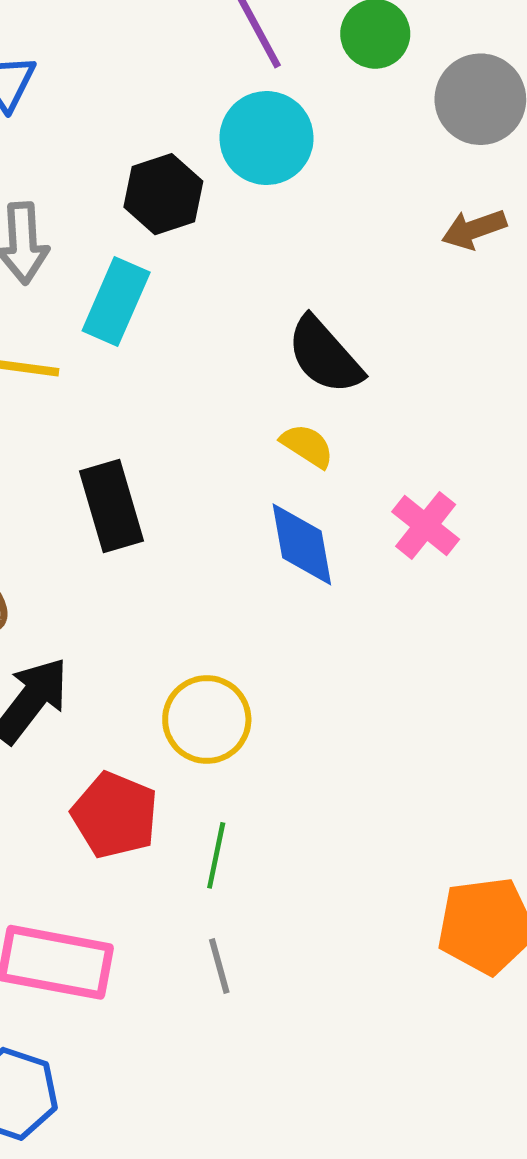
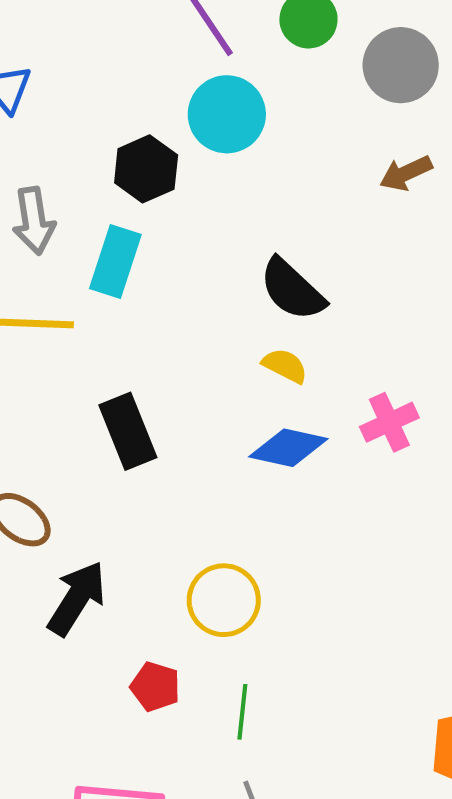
pink cross: (426, 525) -> (389, 422), turned 32
blue diamond: (302, 544) -> (288, 448), turned -62
red pentagon: (115, 815) -> (155, 687), size x0.7

